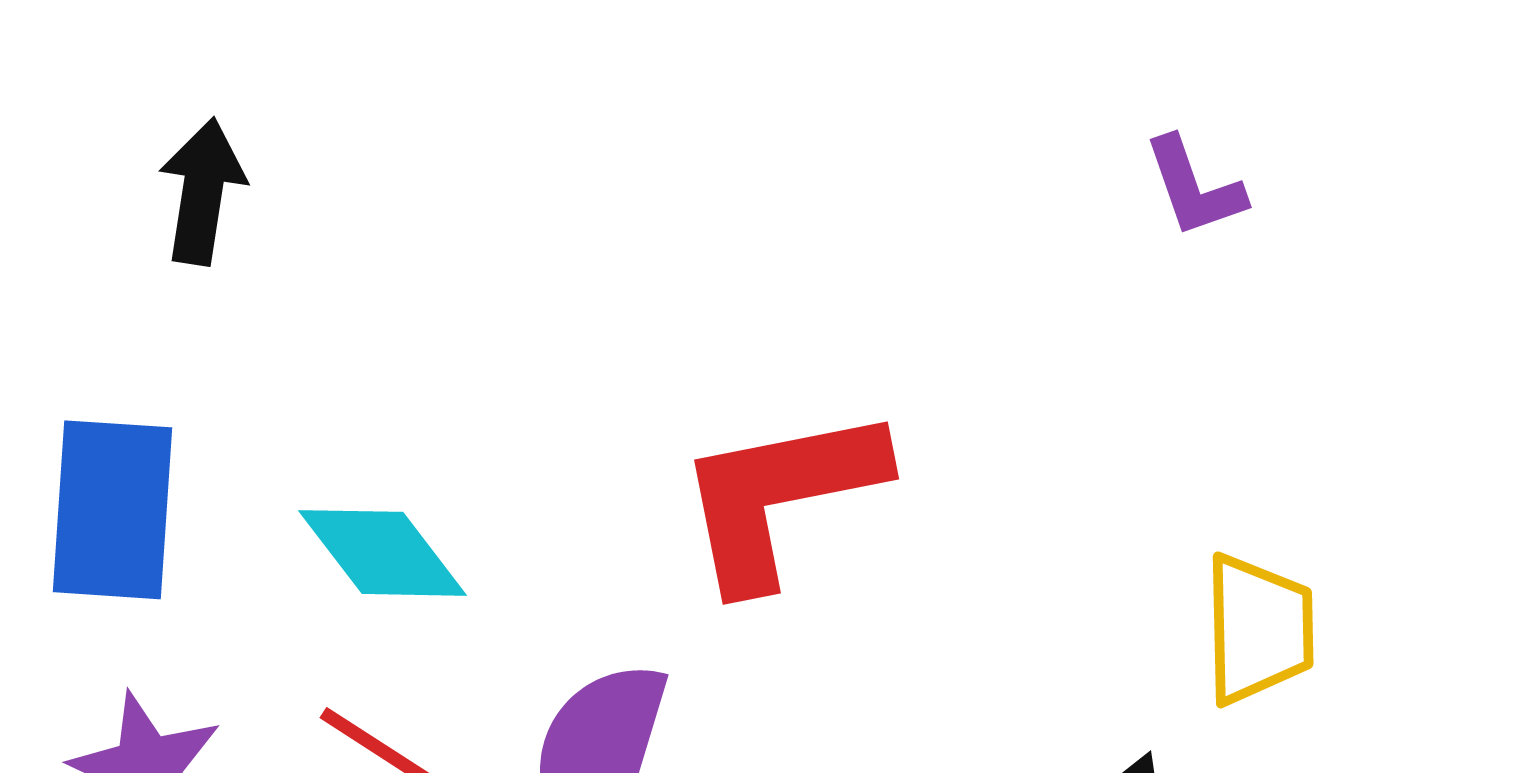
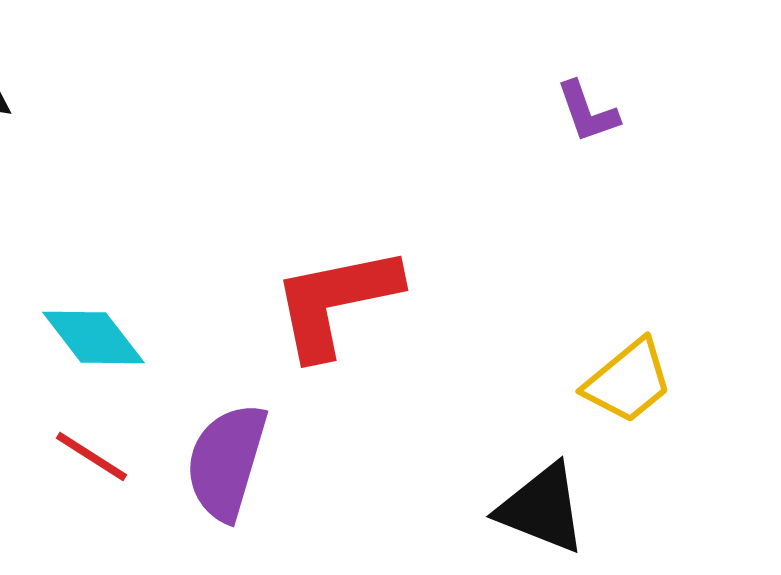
yellow trapezoid: (1259, 629) -> (628, 381), turned 52

